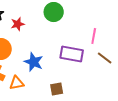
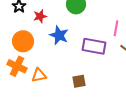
blue star: (34, 62) -> (59, 35), moved

